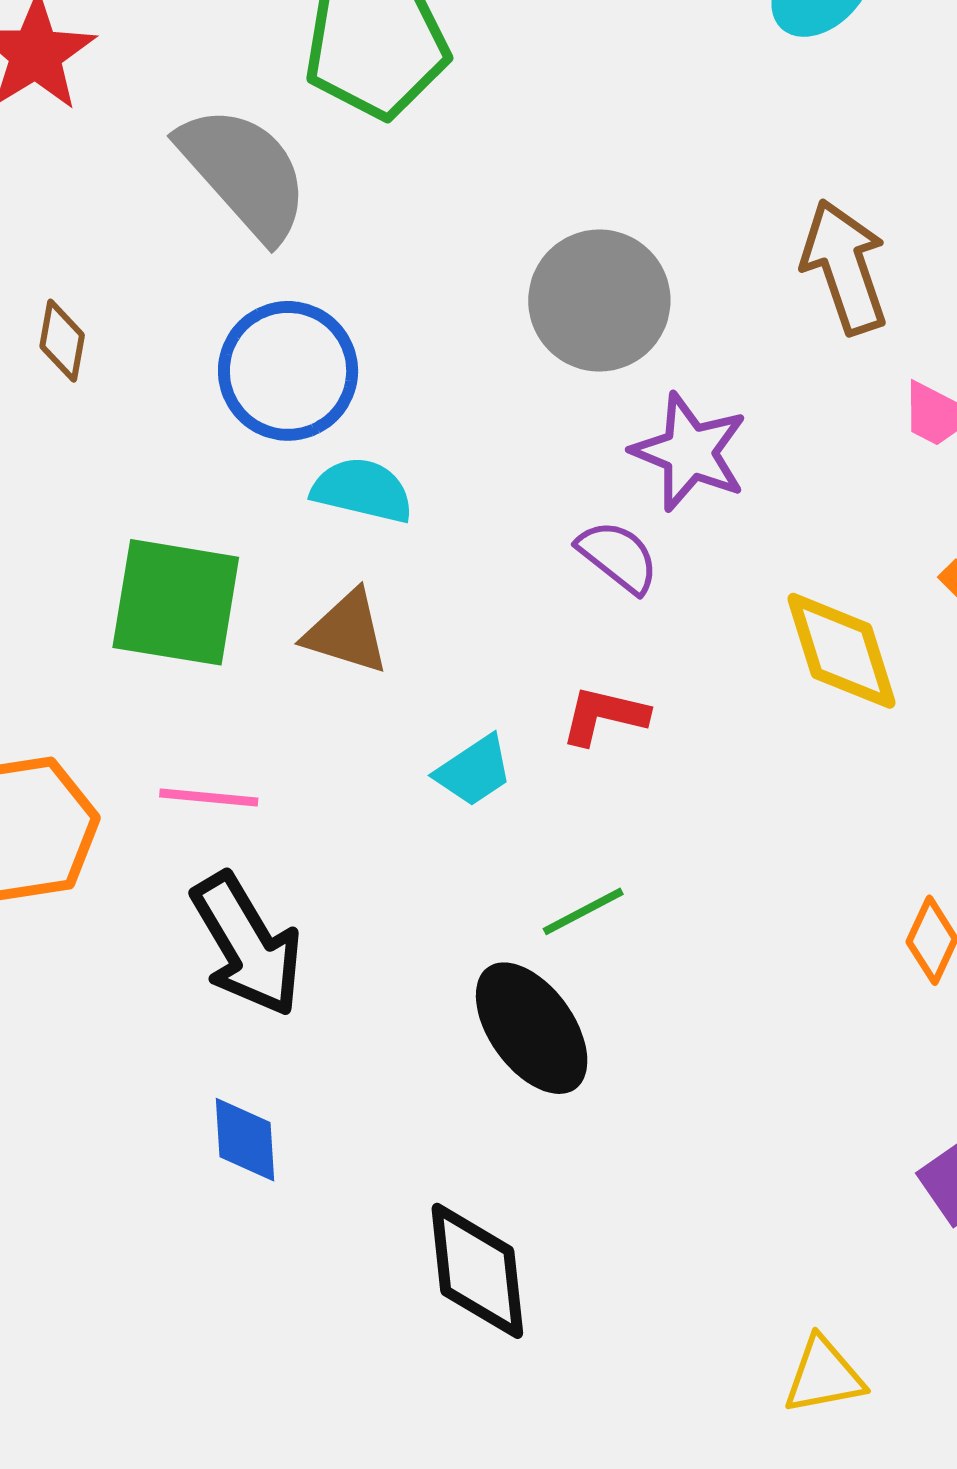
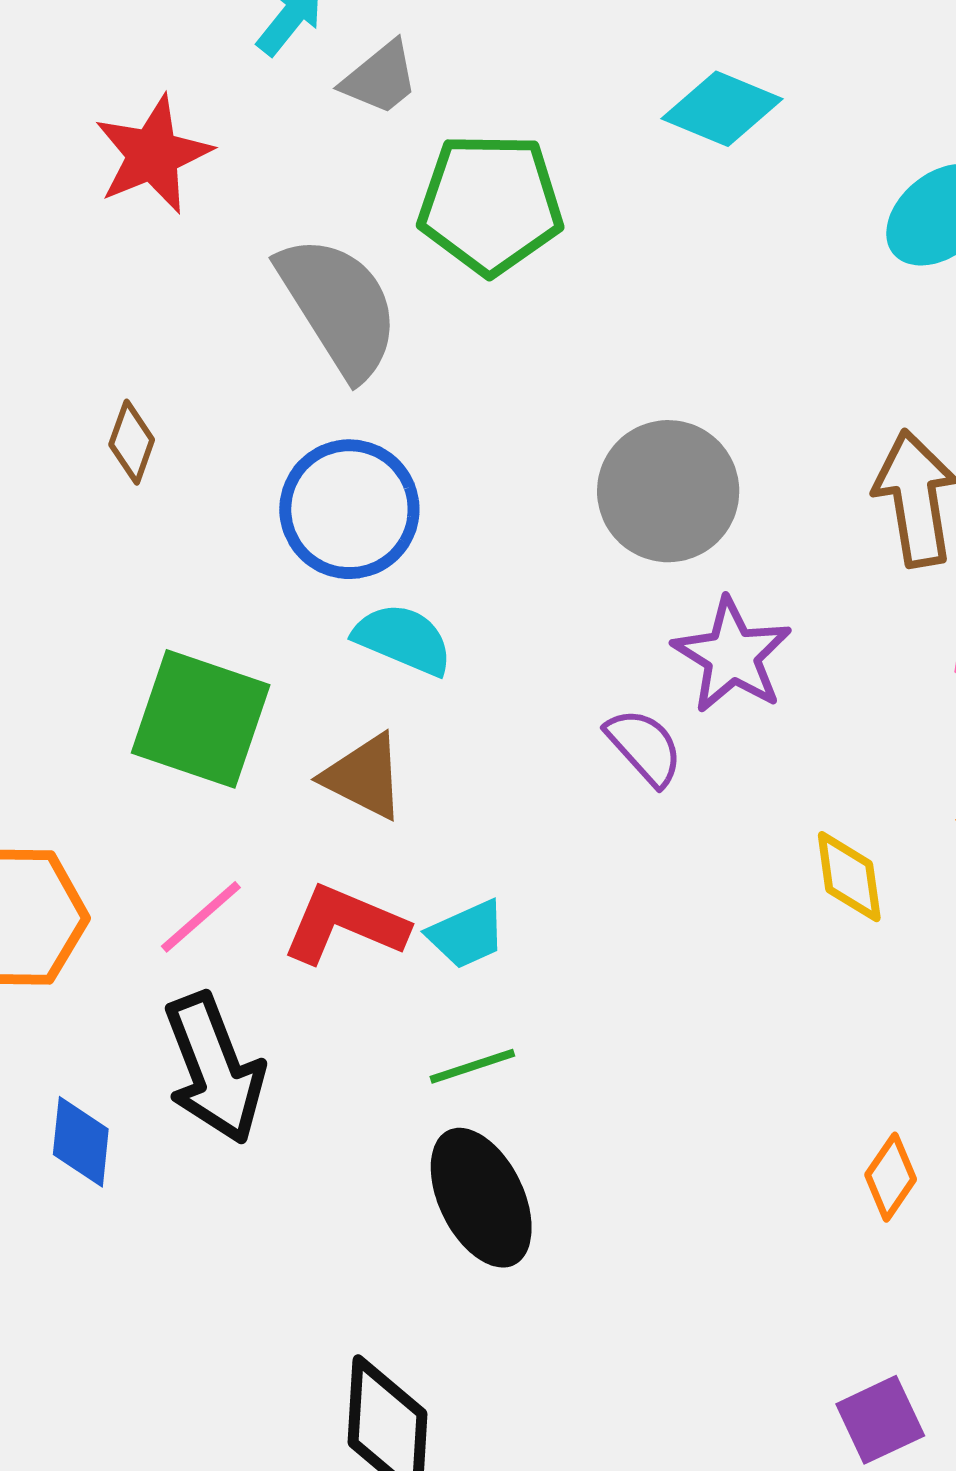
yellow diamond: (842, 651) -> (849, 877), size x0.7
red L-shape: (604, 716) -> (345, 924), moved, size x1.4
pink line: (209, 797) -> (201, 917), turned -56
green line: (583, 911) -> (472, 1066), moved
blue diamond: (245, 1140) -> (81, 1142), moved

